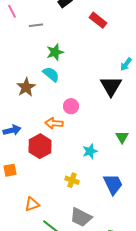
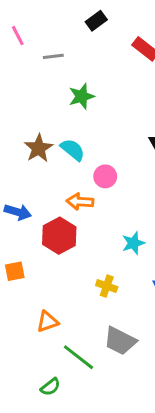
cyan semicircle: (51, 74) -> (73, 150), moved
blue arrow: (12, 130) -> (18, 212), turned 30

